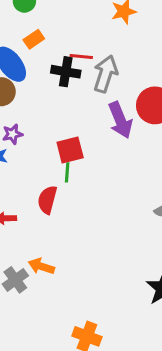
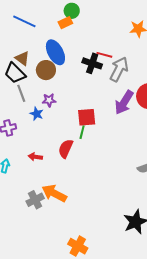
orange rectangle: (34, 39) -> (65, 23), moved
purple arrow: (120, 120) -> (124, 102), turned 45
orange arrow: (41, 266) -> (54, 193), size x1.4

